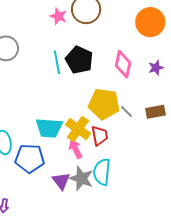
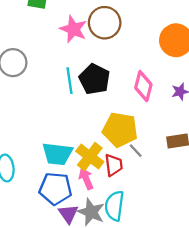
pink star: (58, 16) -> (73, 29), size x1.4
gray line: (126, 112) -> (136, 151), moved
blue pentagon: (30, 158) -> (55, 189), moved

